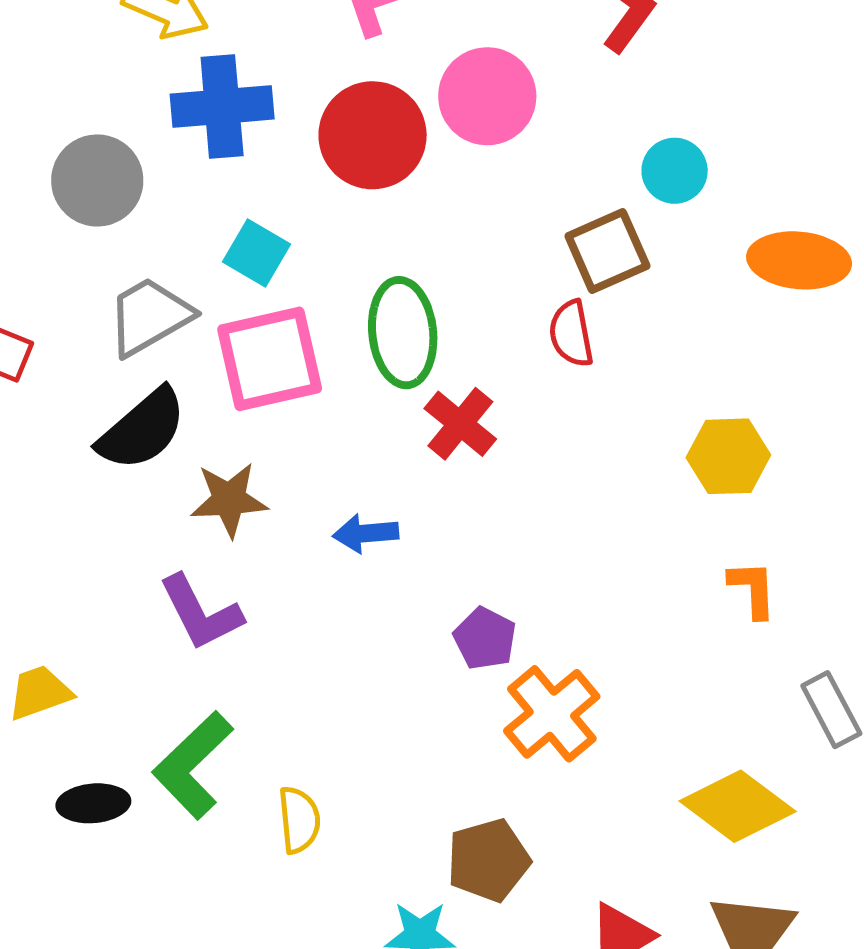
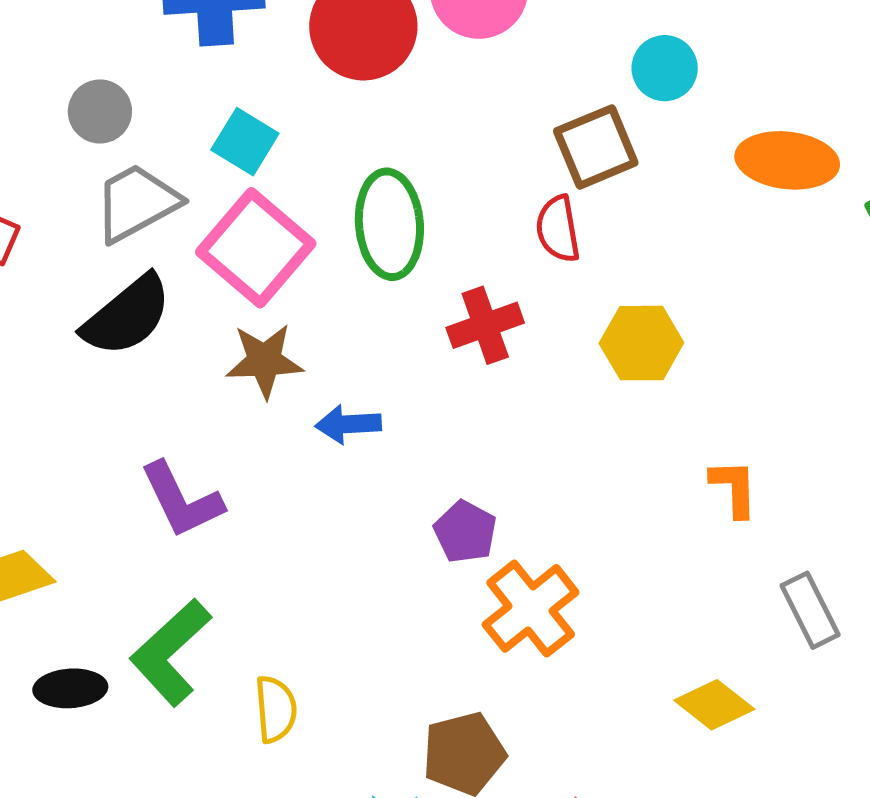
gray circle: (97, 180) -> (100, 111), moved, size x0.7
pink square: (270, 359) -> (256, 248), turned -38
red cross: (460, 424) -> (485, 325), moved, turned 30
yellow hexagon: (728, 456) -> (641, 343), moved
brown star: (229, 500) -> (264, 361), moved
yellow diamond: (738, 806) -> (714, 705), size x0.7

